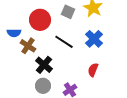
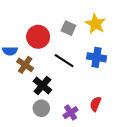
blue cross: (94, 39) -> (97, 57), turned -36
red semicircle: (93, 70) -> (95, 104), moved

